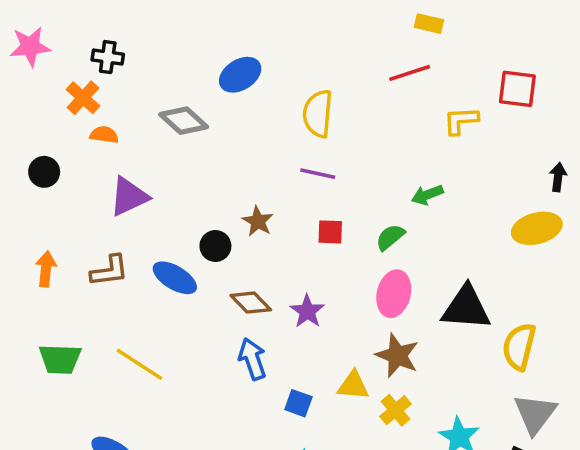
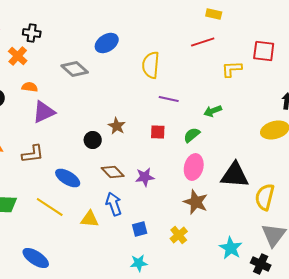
orange semicircle: (104, 135) -> (30, 87), moved
purple line: (318, 174) -> (169, 99), moved
blue ellipse: (175, 278) -> (68, 178), moved
purple star: (307, 311) -> (145, 177), turned 30
yellow triangle: (353, 386) -> (90, 219), moved
blue square: (298, 403) -> (140, 229), turned -35
yellow cross: (396, 410) -> (179, 235), moved

